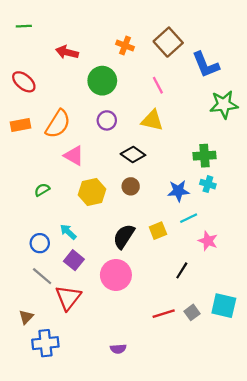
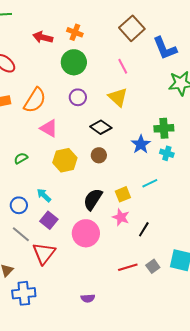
orange cross: (125, 45) -> (75, 32), moved
yellow triangle: (152, 120) -> (118, 97), turned 30
blue star: (178, 191) -> (141, 144), moved, turned -30
pink star: (208, 241) -> (121, 217), moved

